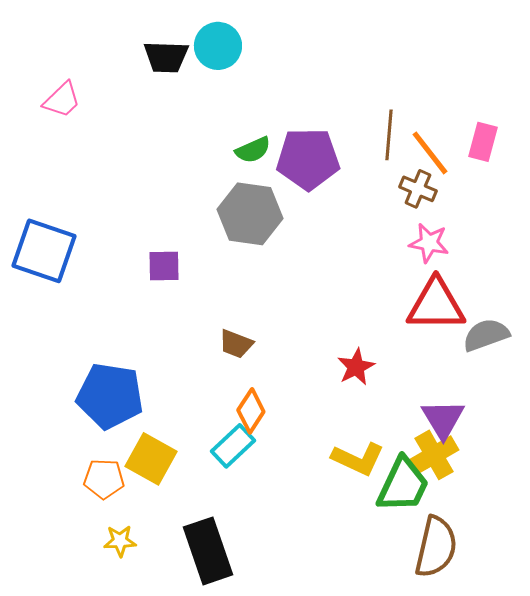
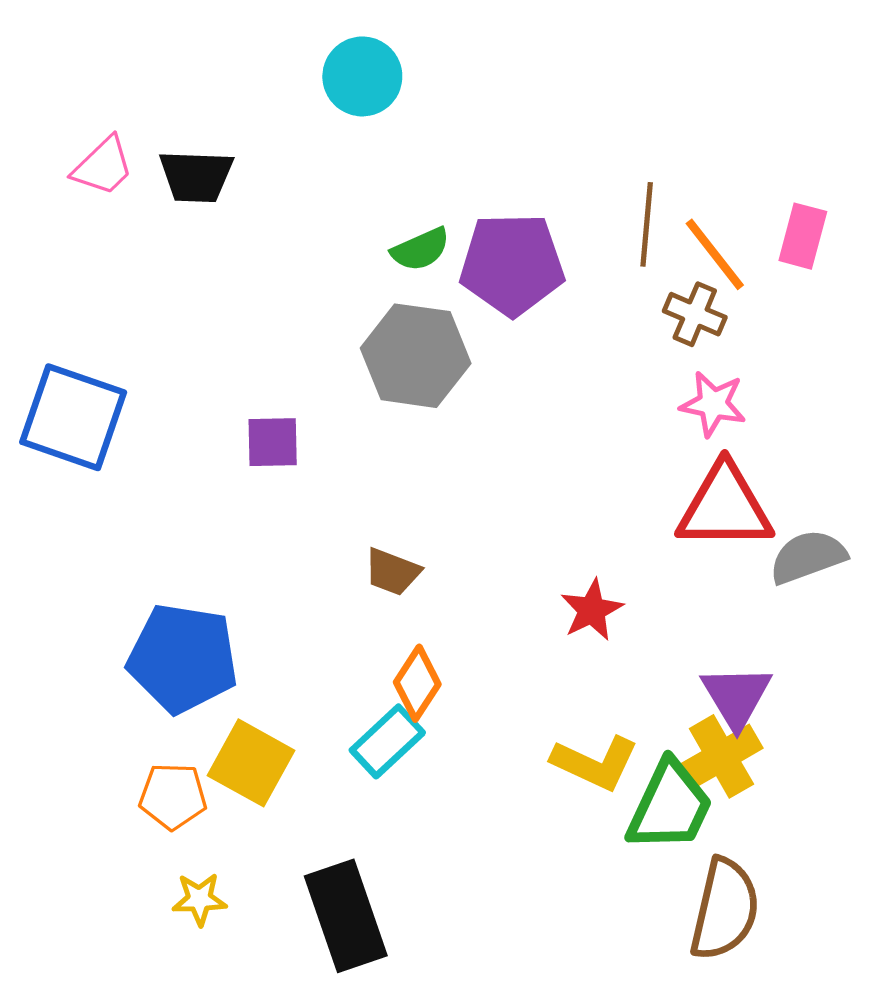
black trapezoid: (166, 57) -> (196, 176), moved

